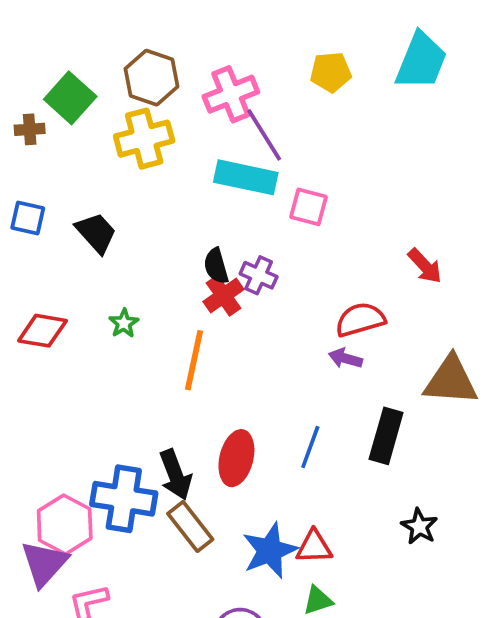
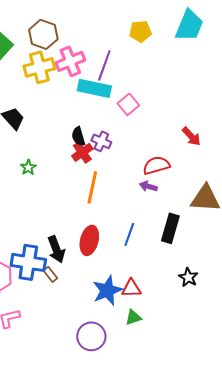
pink cross: (231, 94) -> (70, 61), moved
purple line: (264, 135) -> (104, 65), turned 52
pink square: (308, 207) -> (128, 104), turned 35
orange line: (194, 360) -> (92, 187), moved
brown rectangle: (190, 526) -> (50, 274), moved, size x0.6

